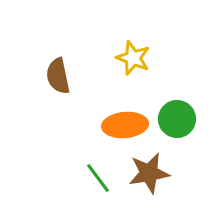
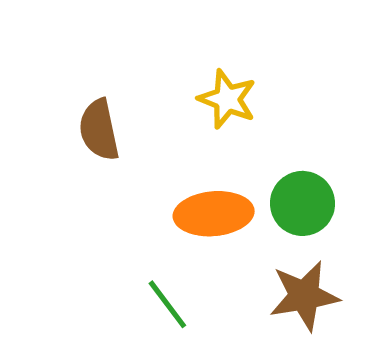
brown star: (149, 173) -> (304, 296), moved

